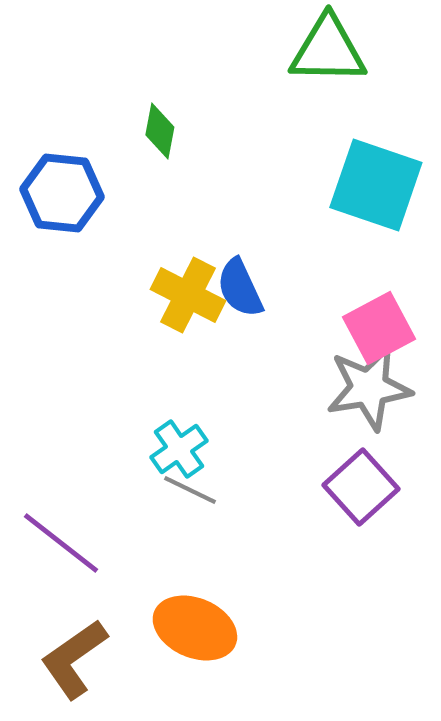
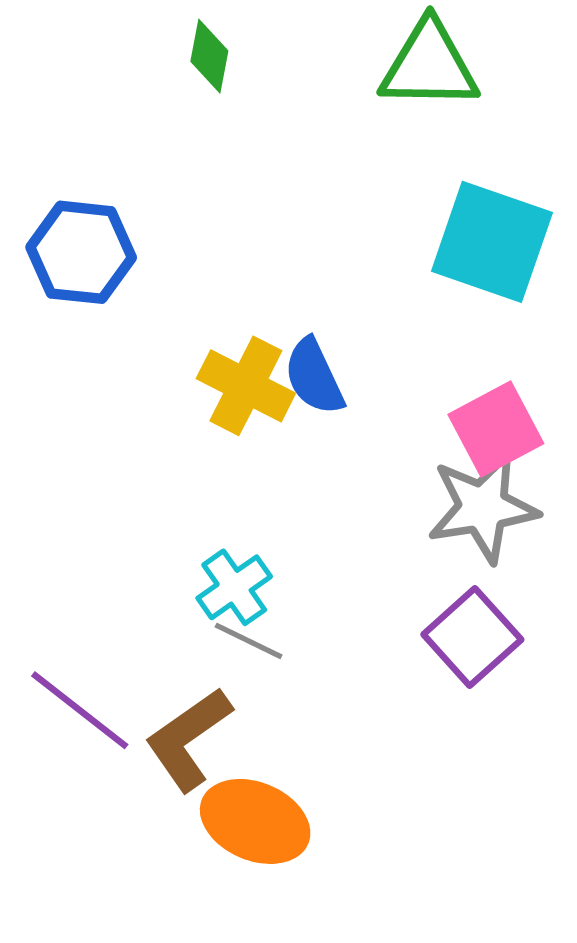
green diamond: (160, 131) -> (209, 56), moved
brown L-shape: (74, 659) -> (188, 739), moved

